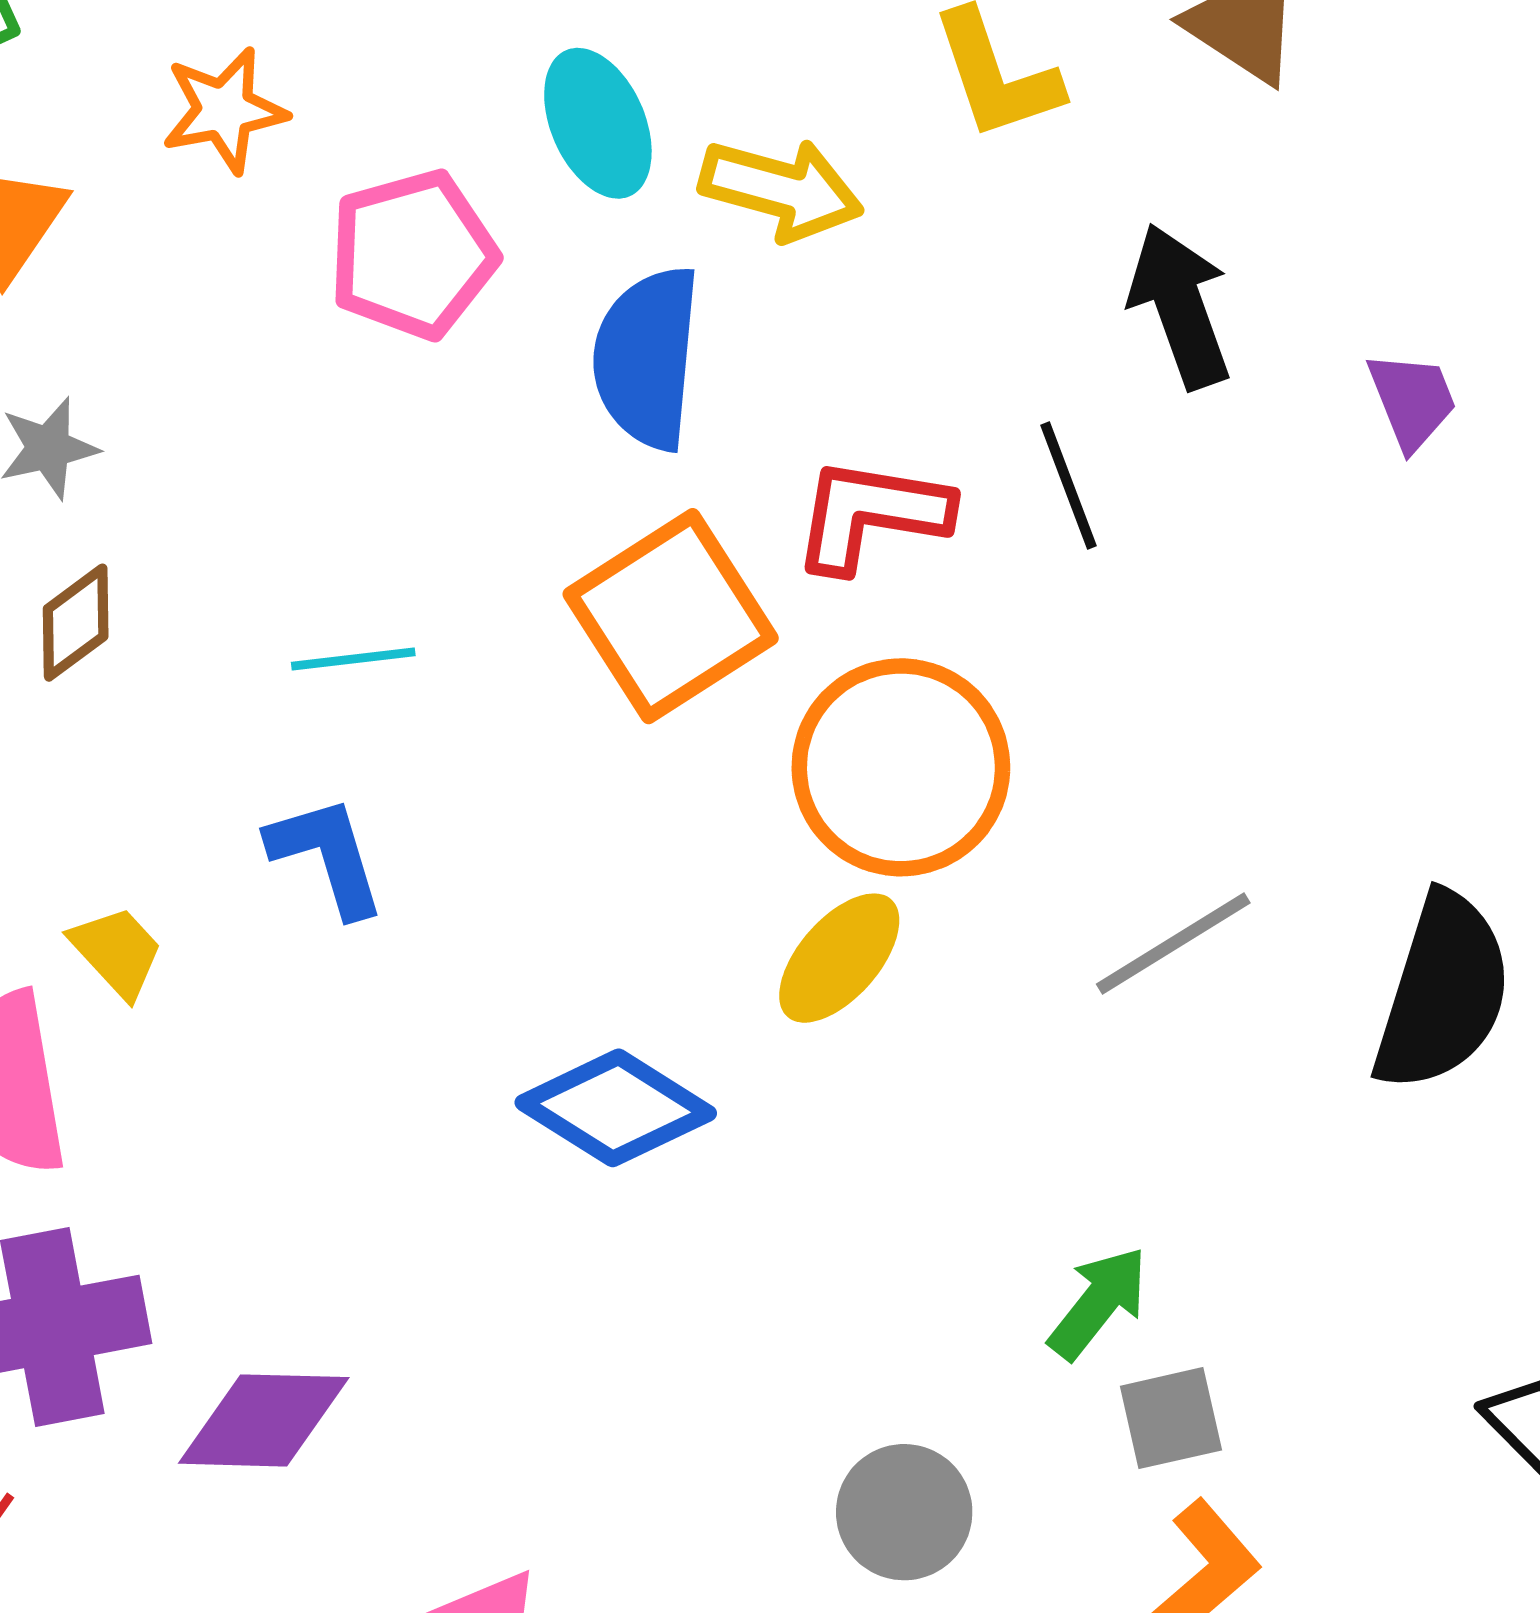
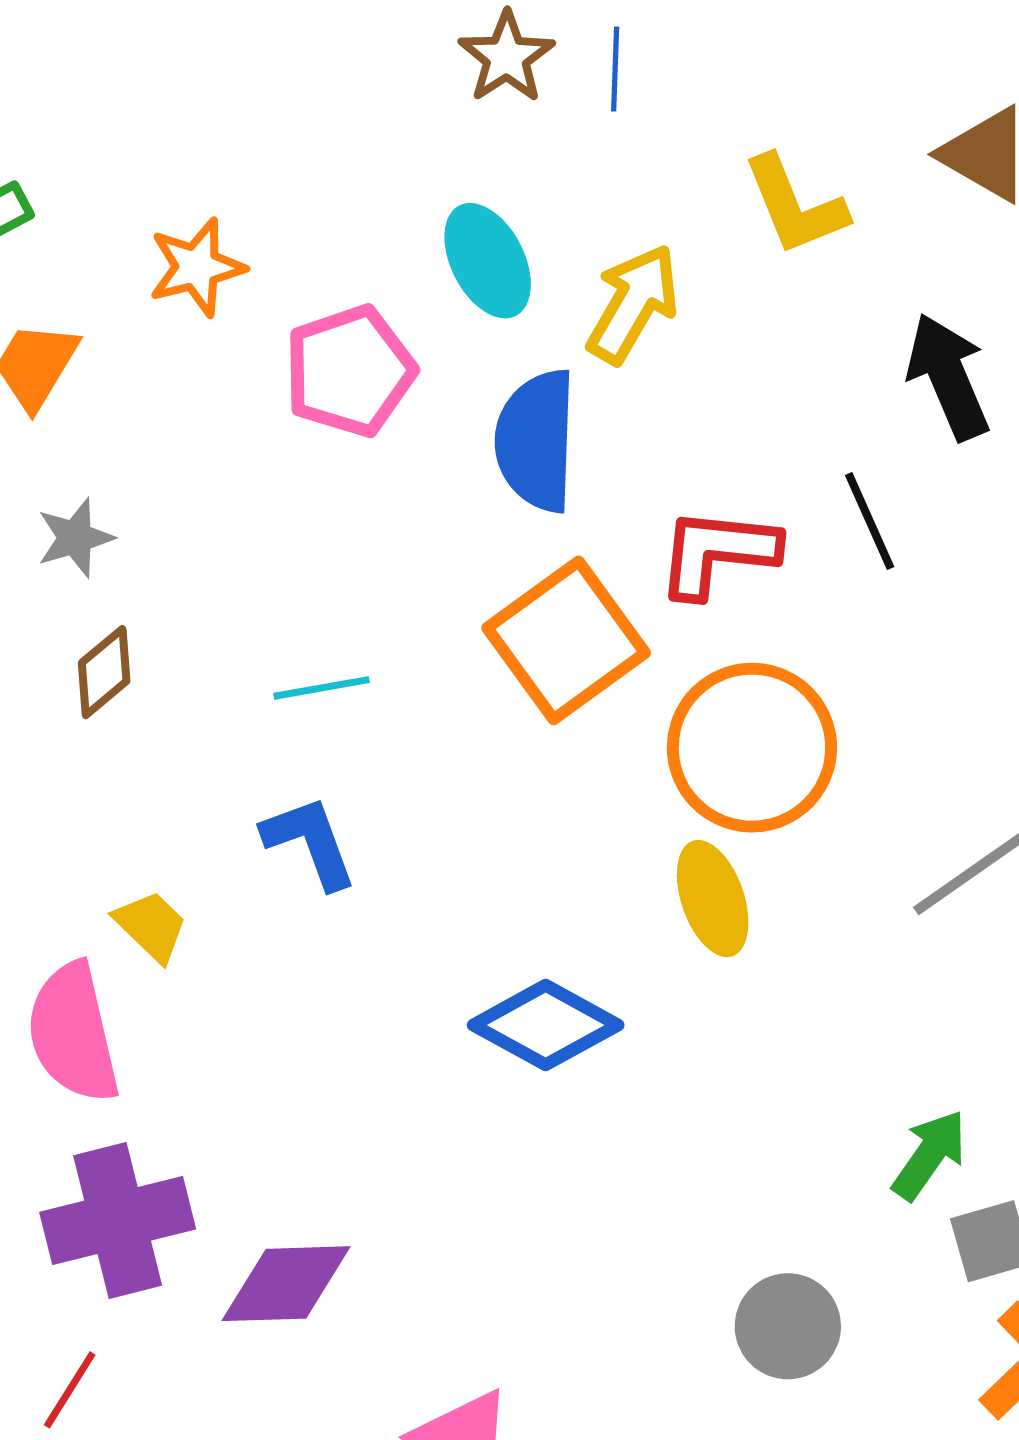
yellow arrow: (781, 189) -> (633, 304), turned -72
yellow ellipse: (839, 958) -> (713, 899), turned -57

